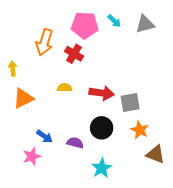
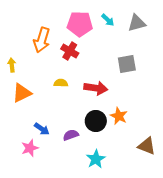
gray square: (130, 102) -> (127, 64), moved
orange star: (140, 130) -> (119, 116), moved
purple semicircle: (75, 143) -> (71, 135), turned -35

